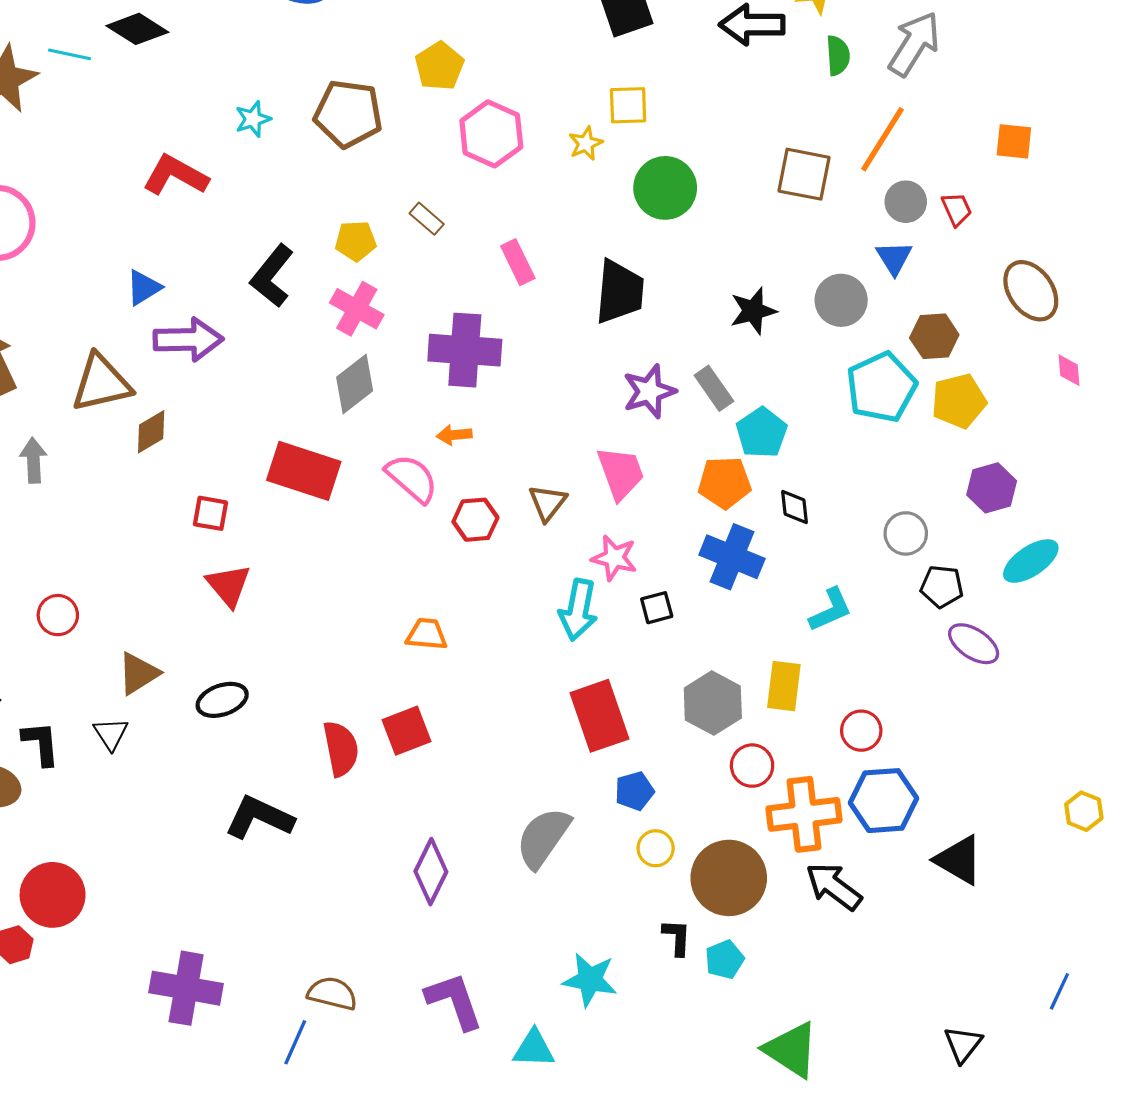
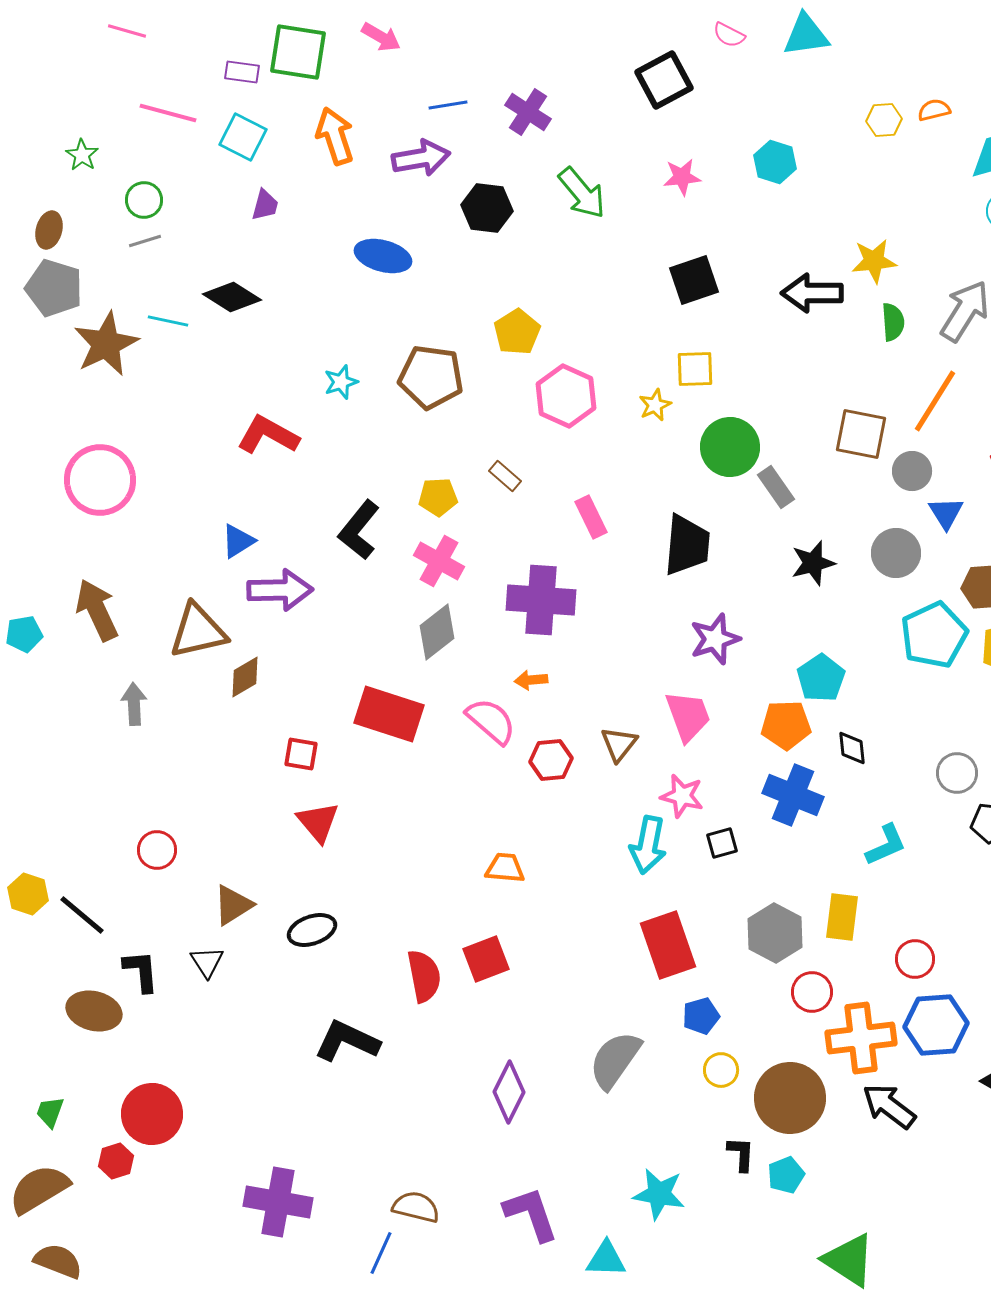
gray circle: (906, 202) -> (912, 471), moved
gray rectangle: (714, 388) -> (776, 487), moved

